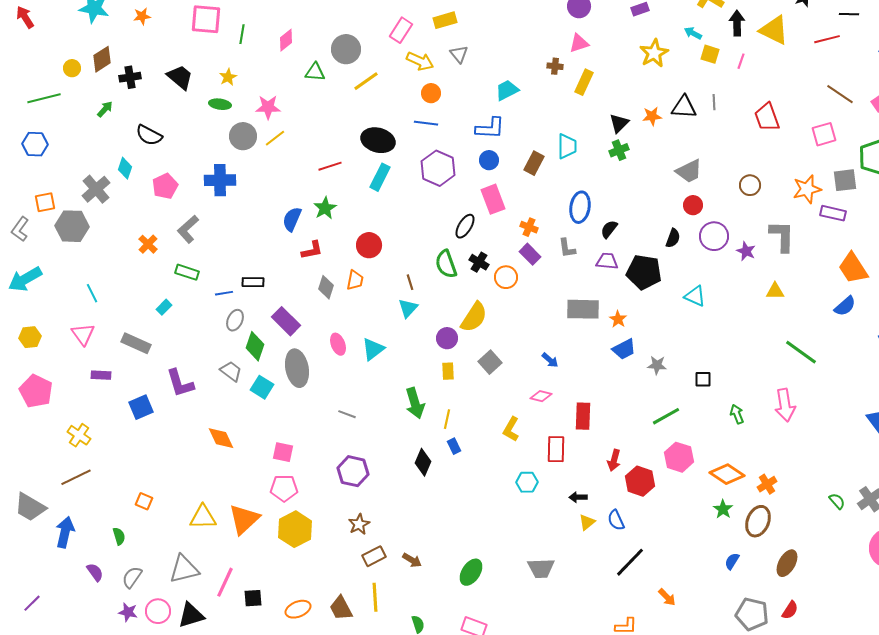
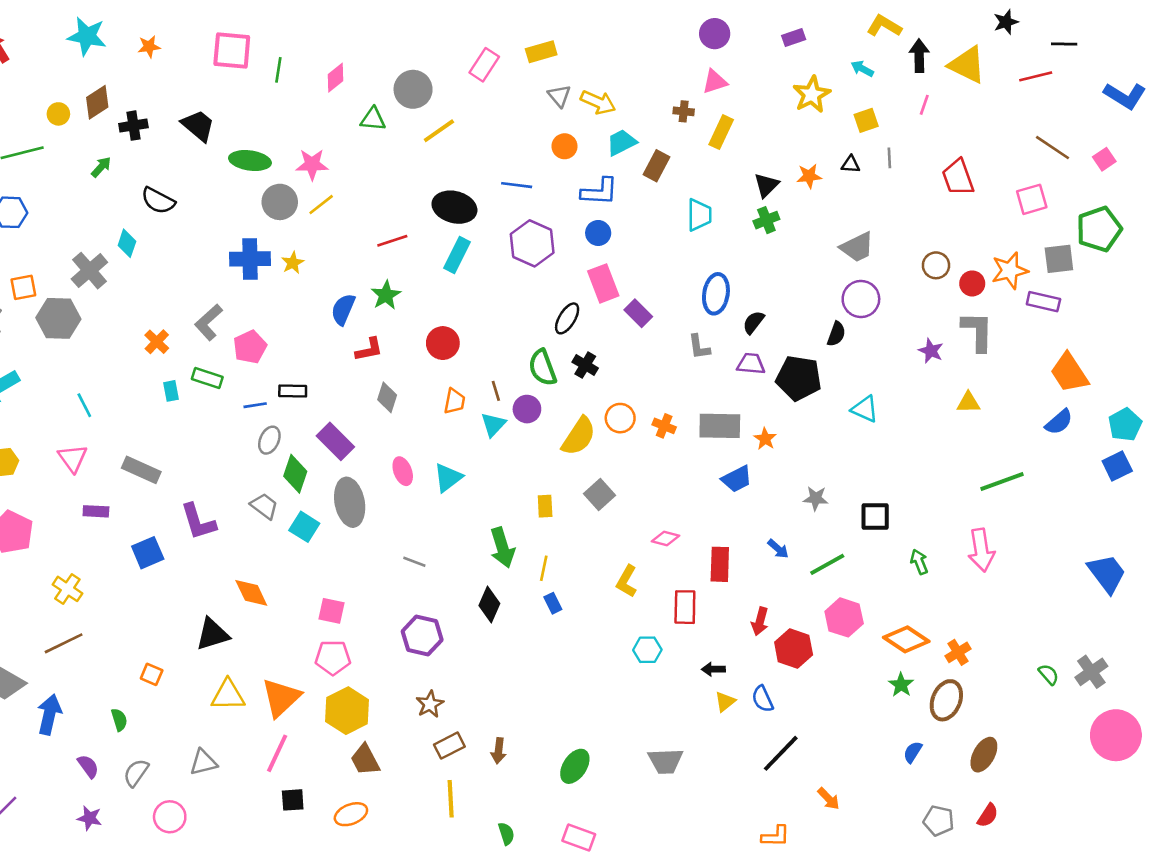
yellow square: (710, 54) -> (866, 120), moved, turned -36
yellow arrow: (420, 61) -> (598, 102), moved
yellow star: (228, 77) -> (293, 263), moved
orange circle: (431, 93) -> (565, 146), moved
green ellipse: (220, 104) -> (250, 161), size x1.4
black triangle: (684, 107) -> (851, 164), size x0.6
brown rectangle: (534, 163) -> (656, 166), moved
pink pentagon: (165, 186) -> (250, 347), moved
red circle: (693, 205) -> (972, 283), moved
orange cross: (529, 227) -> (664, 426), moved
purple circle: (714, 236) -> (861, 299), moved
purple rectangle: (530, 254) -> (638, 313), moved
orange circle: (506, 277) -> (620, 418), moved
orange trapezoid: (355, 280) -> (454, 401), moved
cyan rectangle: (164, 307) -> (171, 391), moved, turned -56
purple circle: (447, 338) -> (527, 409), moved
blue trapezoid: (624, 349) -> (737, 479), moved
green line: (801, 352) -> (1002, 482), turned -56
blue arrow: (550, 360) -> (778, 549), moved
black square: (703, 379) -> (875, 516), size x1.4
black diamond: (423, 462) -> (489, 604), moved
brown arrow: (412, 560) -> (498, 751), turned 66
gray triangle: (184, 569) -> (203, 762), size x0.7
pink line: (225, 582) -> (277, 753), moved
brown trapezoid: (341, 608) -> (365, 760), moved
purple star: (128, 612) -> (89, 818), moved
gray pentagon: (752, 614) -> (939, 821), size x0.7
black triangle: (191, 615) -> (212, 634), moved

